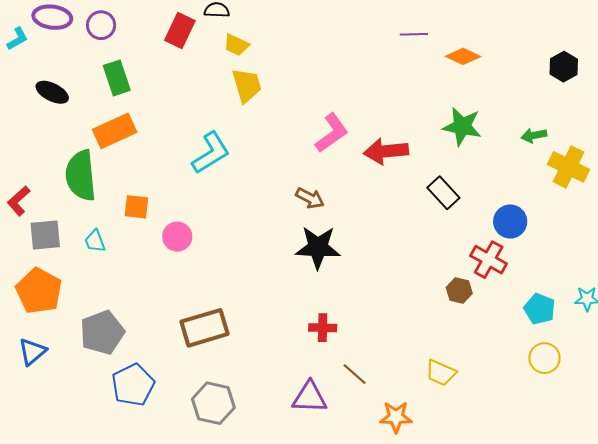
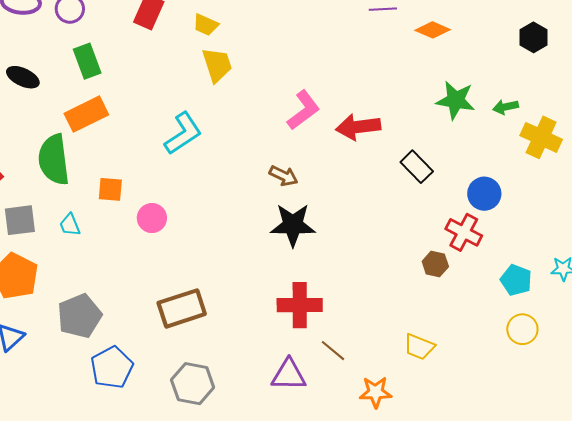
green star: (462, 126) -> (456, 100), moved
red cross: (323, 328) -> (300, 305), size x1.6

